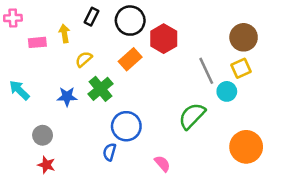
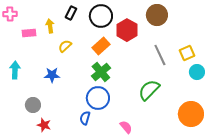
brown circle: (244, 37) -> (157, 15), moved
green cross: (101, 89) -> (101, 72), moved
cyan arrow: (19, 90) -> (15, 70), turned 48
cyan circle: (227, 91) -> (197, 72), moved
red star: (46, 165) -> (44, 125), moved

